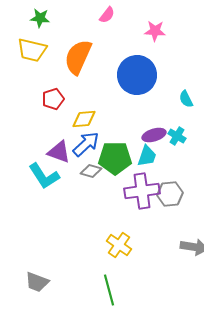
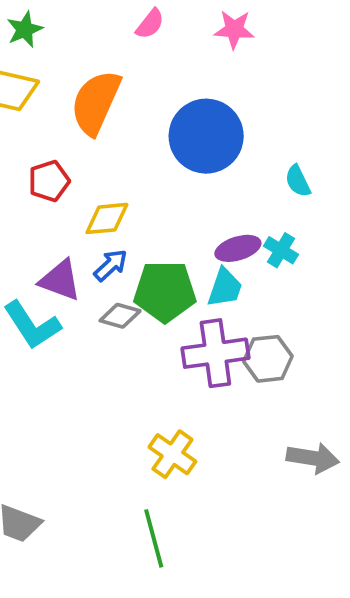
green star: (40, 18) -> (25, 29), turned -30
pink star: (155, 31) -> (234, 29), moved
blue arrow: (86, 144) -> (111, 265), size x0.7

